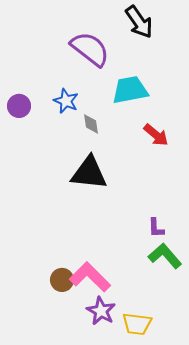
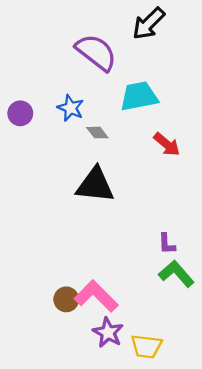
black arrow: (139, 22) -> (149, 24), turned 80
gray diamond: (91, 124) -> (97, 133), turned -30

